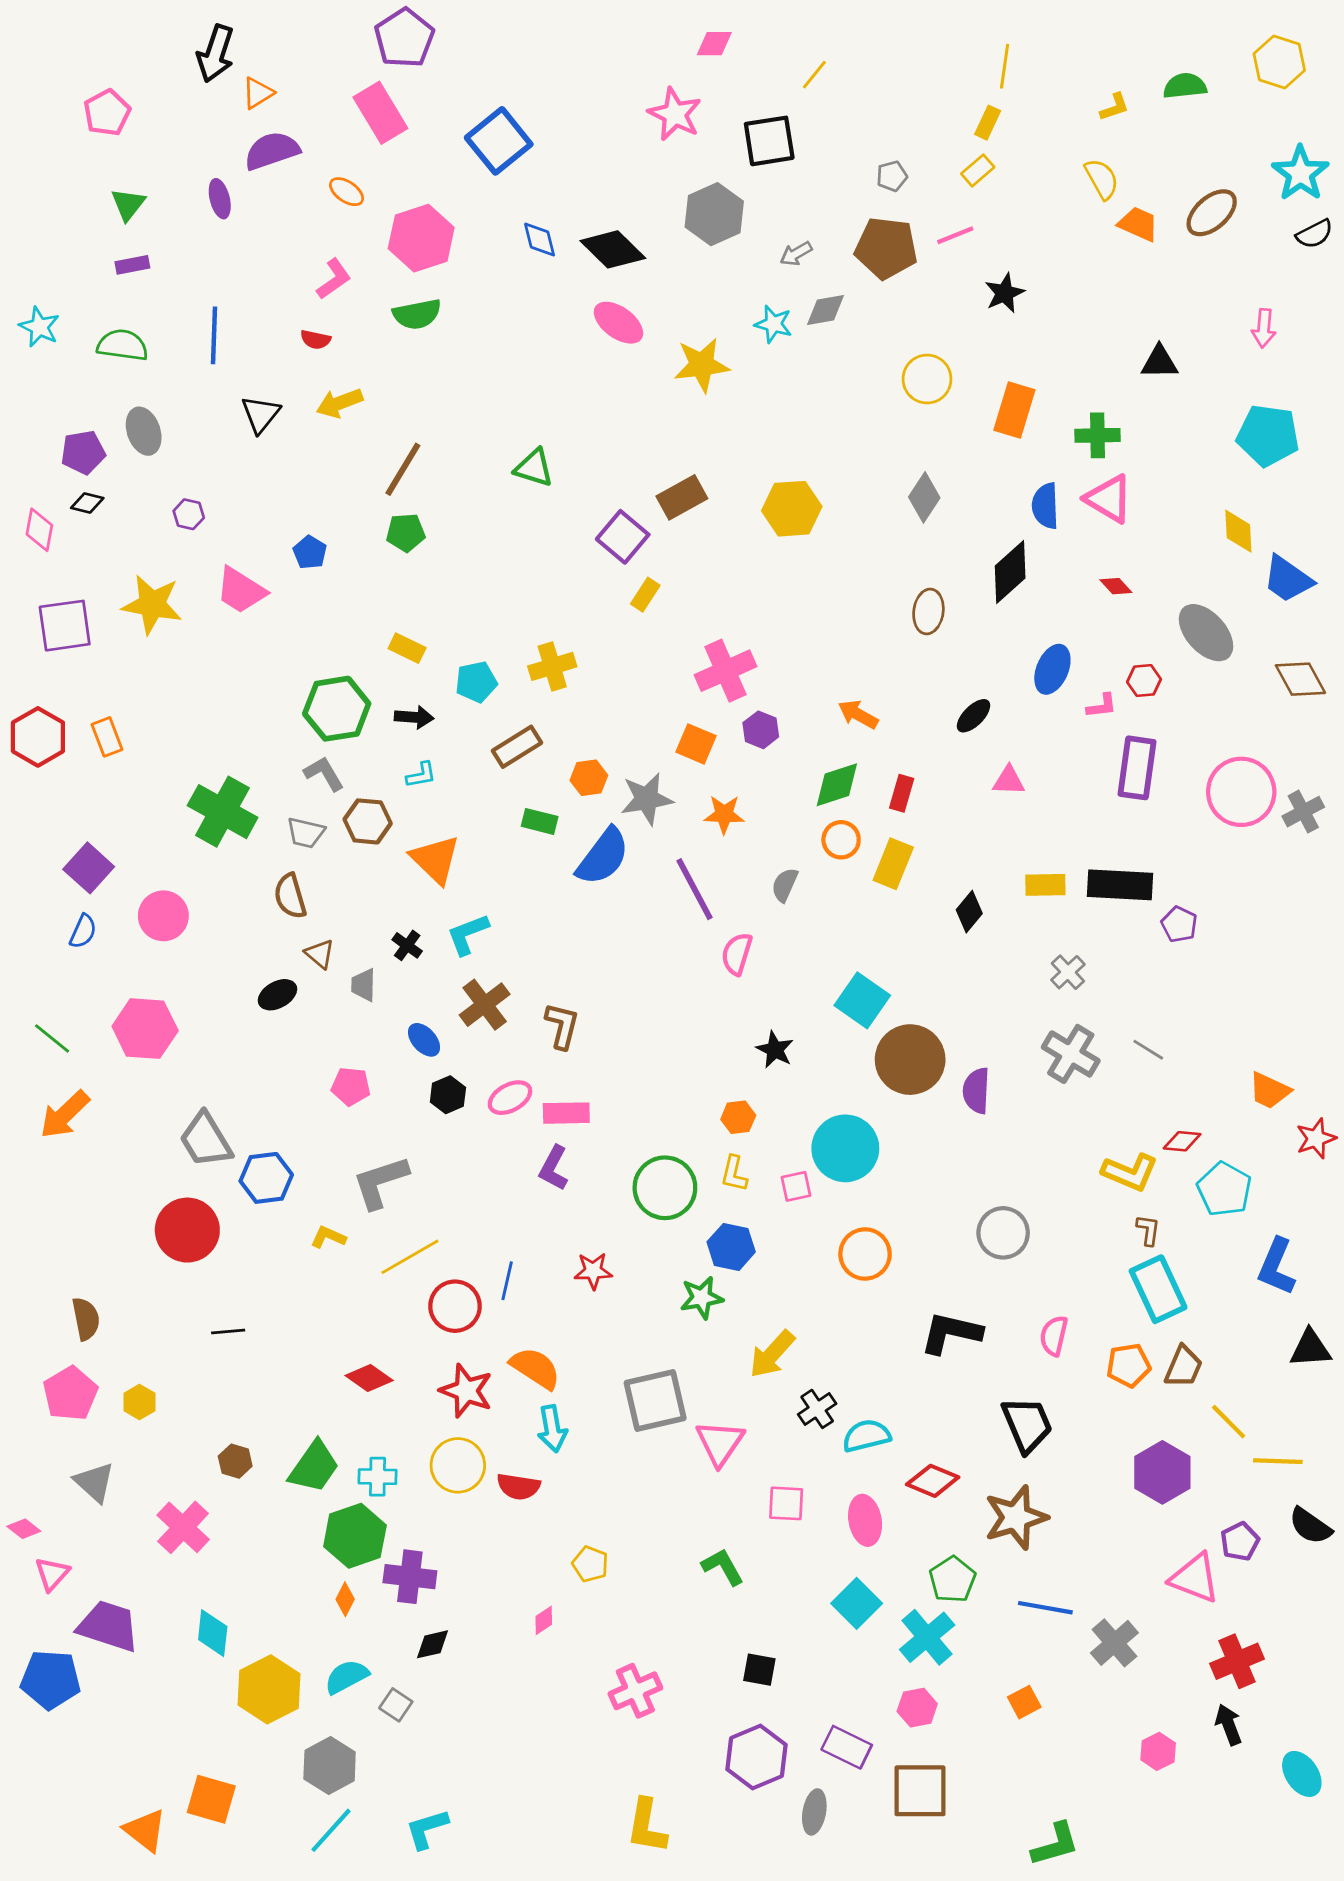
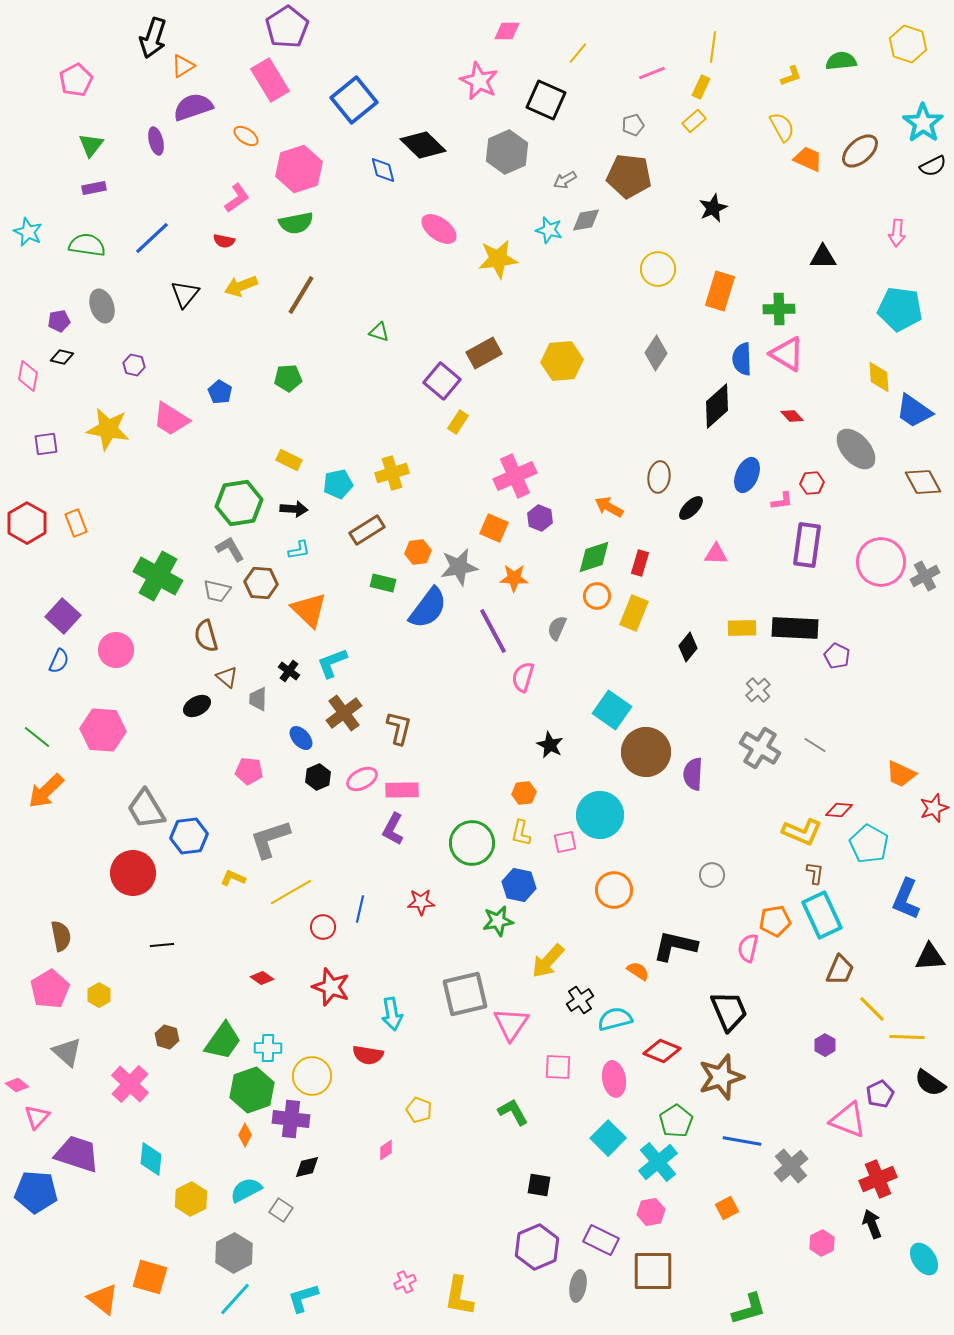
black square: (769, 141) -> (546, 100), turned 33
pink line: (955, 235) -> (652, 73), moved
black diamond: (613, 249) -> (423, 145), moved
blue line: (214, 335) -> (152, 238), turned 45
purple pentagon: (83, 452) -> (59, 321), size x0.7
green triangle: (534, 468) -> (379, 332), size x0.7
brown line: (403, 469) -> (301, 295), moved
brown ellipse: (928, 611) -> (659, 477), moved
purple square: (65, 626) -> (46, 444), size x0.6
gray circle: (1003, 1233) -> (712, 875), size x0.7
red circle: (455, 1306) -> (323, 927), size x0.7
orange pentagon: (1129, 1365) -> (775, 921), moved
orange semicircle: (535, 1368) -> (638, 971), moved, size x0.6
red diamond: (369, 1378) -> (262, 978), size x0.7
yellow circle: (458, 1465) -> (312, 1076), moved
purple hexagon: (1162, 1472) -> (825, 1045), size x0.5
yellow hexagon: (269, 1689) -> (191, 1199), size x0.7
pink cross: (635, 1691) -> (405, 1282), moved, size x0.6

